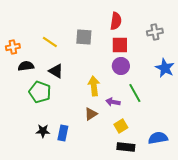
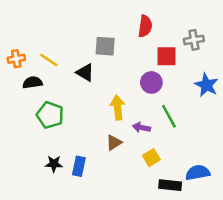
yellow line: (50, 42) -> (49, 60), moved
red square: (120, 45) -> (166, 56), moved
black triangle: (56, 71) -> (85, 72), moved
black rectangle: (126, 147) -> (170, 185), moved

